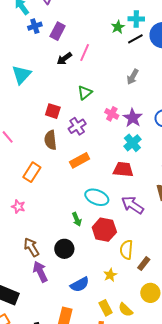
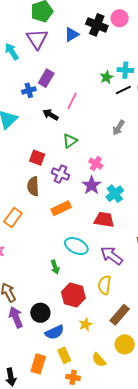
blue cross: (35, 26) -> (29, 90), moved
black arrow: (64, 59) -> (50, 115), moved, turned 63
purple star: (133, 118) -> (92, 185), moved
purple cross: (77, 126) -> (61, 174), turned -36
red hexagon: (104, 230) -> (73, 295), moved
black circle: (64, 249) -> (40, 313), moved
yellow semicircle: (126, 250) -> (105, 285), moved
brown rectangle: (144, 264) -> (120, 315), size x1.5
yellow rectangle: (106, 308) -> (64, 355), moved

